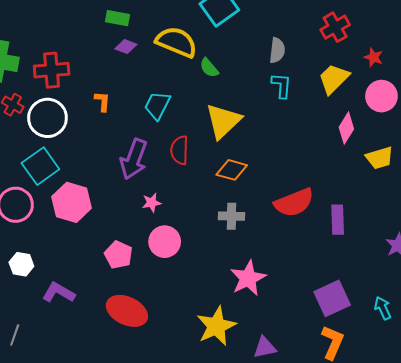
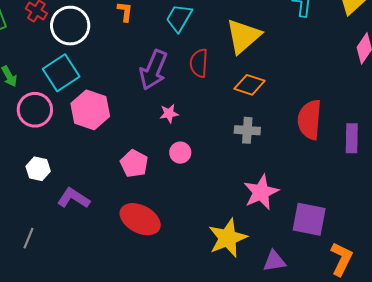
red semicircle: (294, 203) -> (309, 120), turned 114
pink circle: (165, 242) -> (180, 153), size x0.7
purple square: (332, 298) -> (309, 219), moved, turned 33

